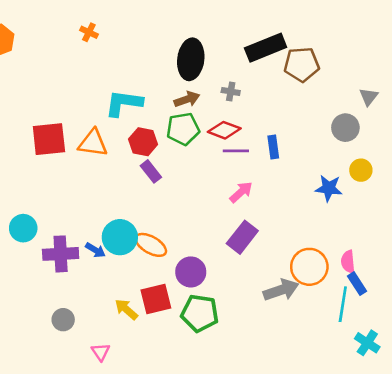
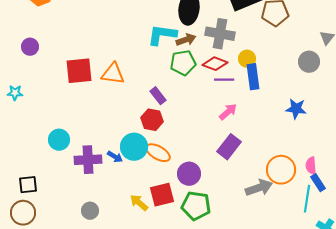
gray cross: (231, 92) -> (220, 34), size x2.0
cyan L-shape: (124, 103) -> (162, 35), moved
red hexagon: (143, 142) -> (152, 120), moved
blue rectangle: (273, 147) -> (253, 77), size x1.4
yellow circle: (361, 170) -> (247, 59), moved

